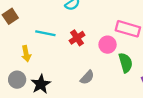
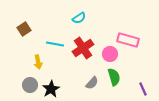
red cross: (77, 38) -> (83, 48), size x1.5
green semicircle: (126, 63) -> (114, 77), moved

